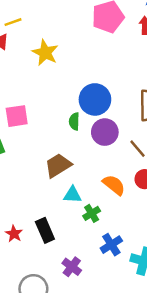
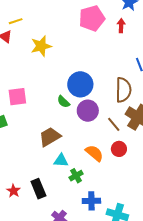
yellow star: (45, 53) -> (41, 46), turned 30
green semicircle: (74, 121) -> (63, 102), turned -48
blue cross: (111, 245) -> (91, 201), turned 30

